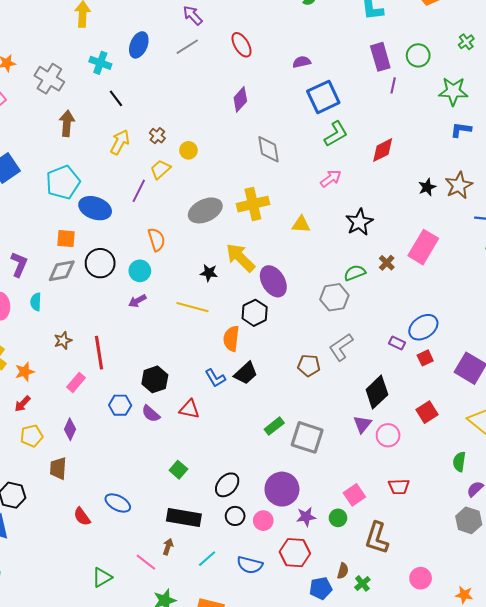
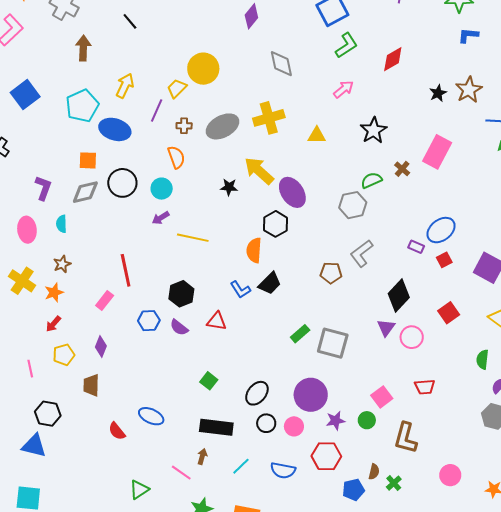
brown cross: (157, 136) -> (184, 126), moved, turned -35
yellow arrow: (120, 142) -> (125, 86), moved
yellow circle: (188, 150) -> (203, 69), size x1.8
yellow line: (192, 307) -> (193, 238), moved
brown star: (63, 341) -> (62, 264), moved

